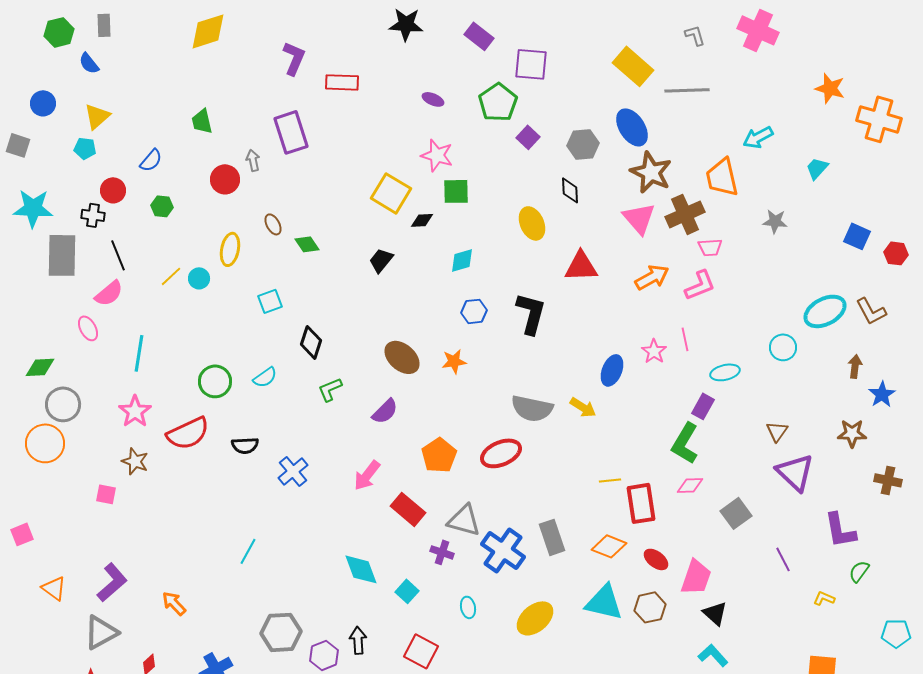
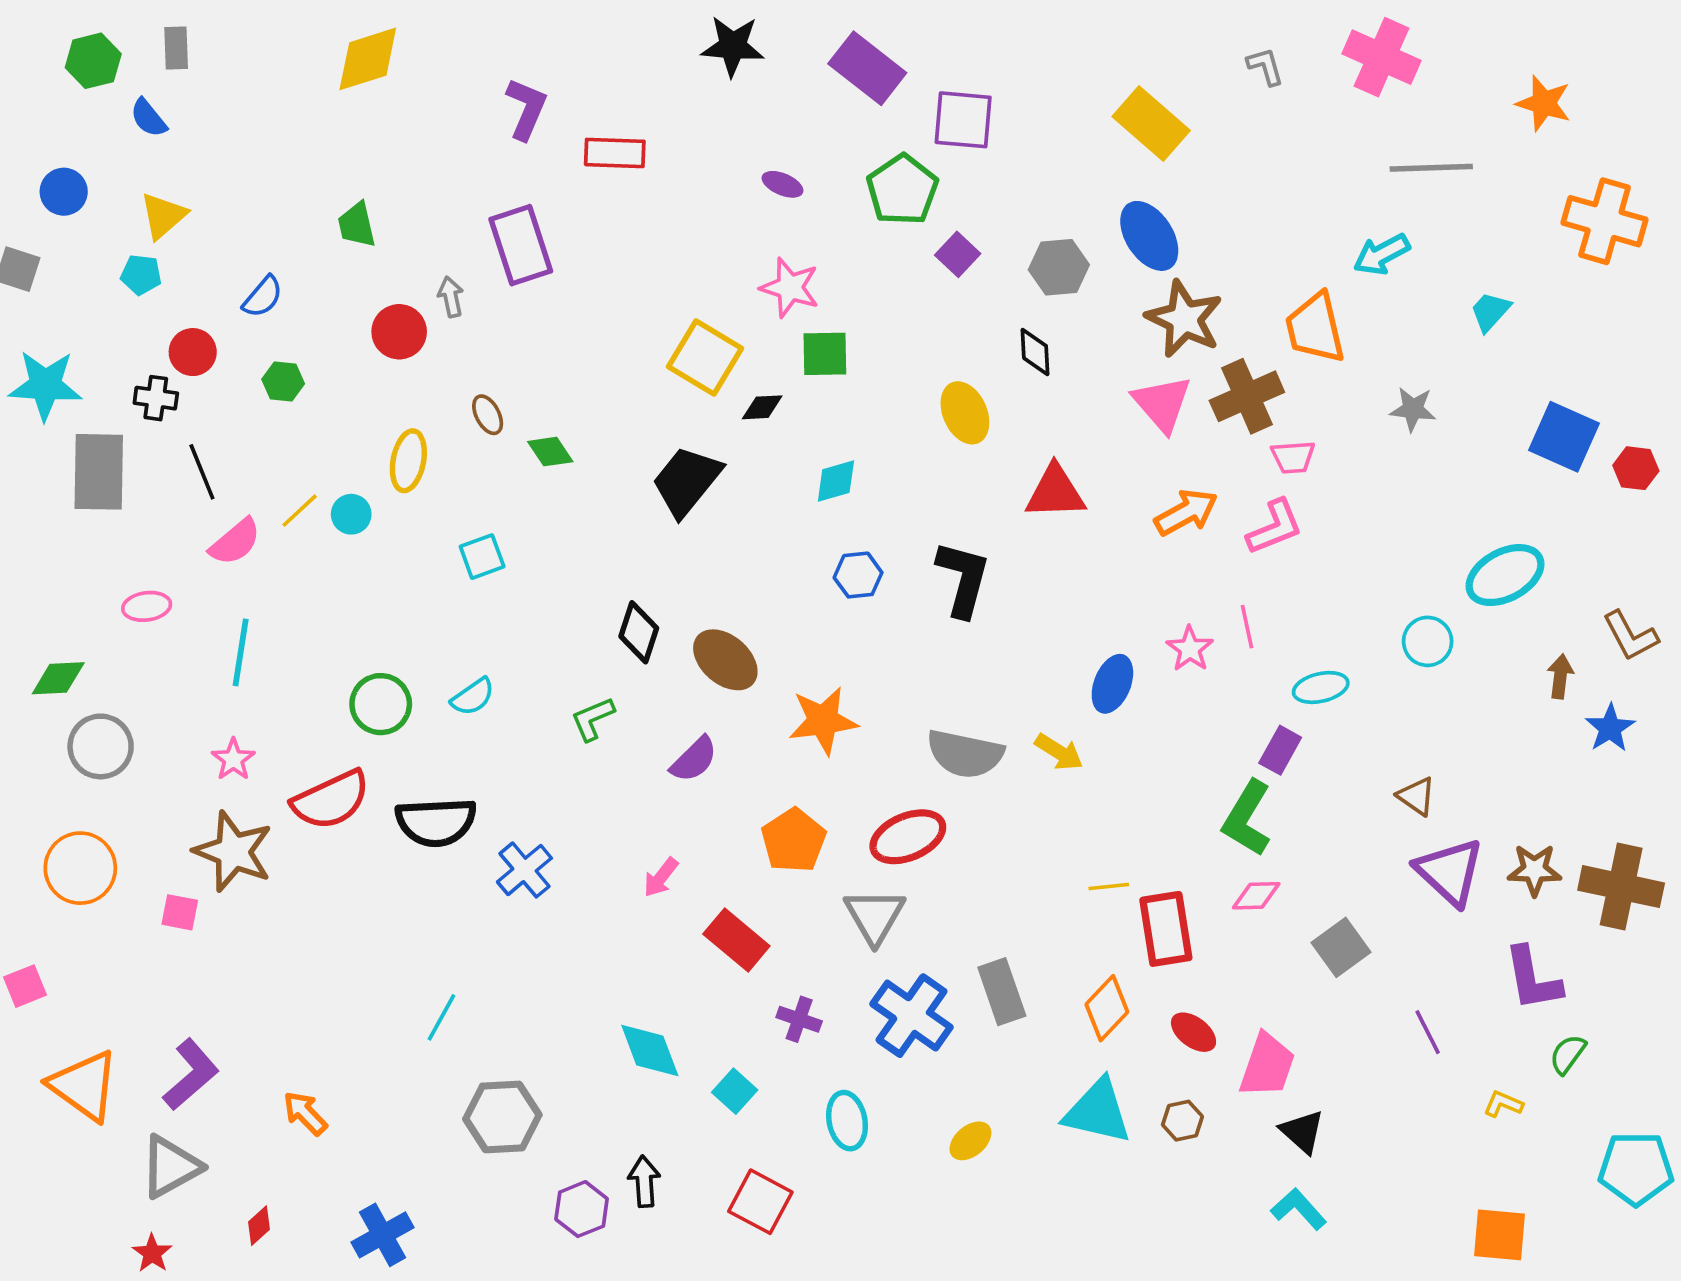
purple rectangle: (479, 36) -> (867, 68), size x1.4
orange star: (830, 88) -> (1544, 103), moved
gray line: (687, 90) -> (1431, 168), moved
blue square: (857, 236) -> (1564, 437), size x1.4
black trapezoid: (381, 260) -> (687, 481), size x1.6
pink semicircle: (109, 293) -> (235, 542), moved
brown L-shape: (871, 311) -> (1630, 636), moved
pink ellipse: (88, 328) -> (147, 606), turned -70
black diamond: (311, 342) -> (639, 632), moved
orange star: (454, 361) -> (823, 721), moved, size x1.5
pink star: (135, 411) -> (233, 759), size x0.7
brown triangle: (777, 431) -> (1417, 796), turned -30
brown star: (852, 433) -> (1534, 870), moved
orange circle: (45, 443) -> (80, 868), moved
black semicircle: (245, 445) -> (436, 822), size x1.6
brown star: (135, 461) -> (233, 852), size x1.6
pink arrow: (367, 475) -> (661, 877), size x0.7
brown cross: (888, 480) -> (1621, 887), size x1.6
gray triangle: (464, 520) -> (875, 916), moved, turned 45
orange diamond: (609, 546) -> (1107, 1008), turned -68
orange triangle: (54, 588) -> (84, 1086), size x1.6
cyan ellipse: (468, 607) -> (847, 1121), size x1.4
brown hexagon: (650, 607) -> (1182, 1121), size x0.7
yellow ellipse: (535, 618) -> (970, 1141), size x0.6
gray hexagon: (281, 632) -> (502, 1117), moved
cyan pentagon: (896, 633) -> (1636, 1169), size x1.4

